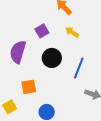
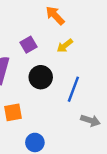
yellow arrow: (72, 32) -> (65, 46), turned -72

